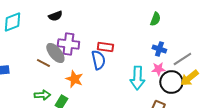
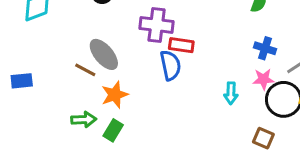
purple cross: (68, 44) -> (157, 25), moved
cyan arrow: (137, 78) -> (231, 93), size x0.6
orange star: (74, 79) -> (115, 95), moved, turned 30

